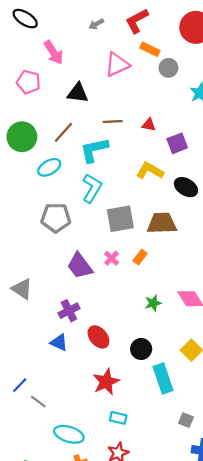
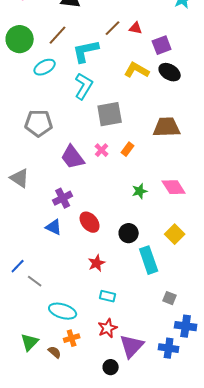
brown line: (113, 121) -> (113, 28), moved, turned -42
black ellipse: (186, 187) -> (170, 72), moved
gray pentagon: (56, 218) -> (39, 123), moved
brown trapezoid: (162, 223) -> (167, 127), moved
red star: (106, 382) -> (97, 263), size x0.7

